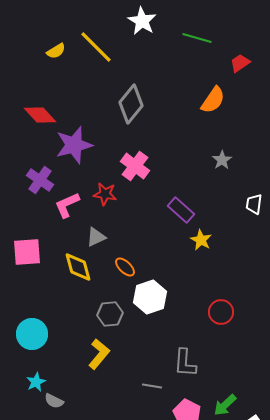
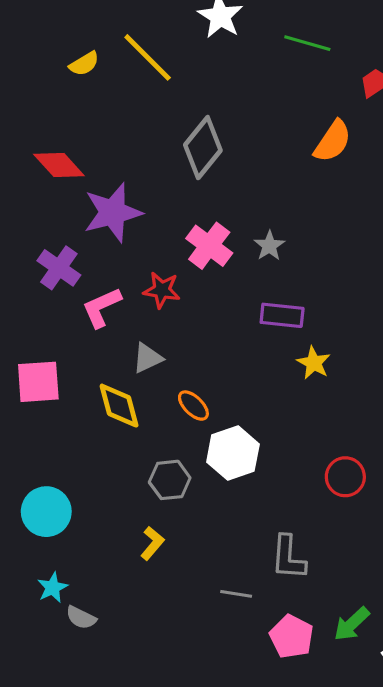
gray star: (222, 160) -> (269, 246), moved
purple rectangle: (181, 210) -> (282, 315), turned -36
yellow L-shape: (99, 354) -> (152, 543), size x0.7

